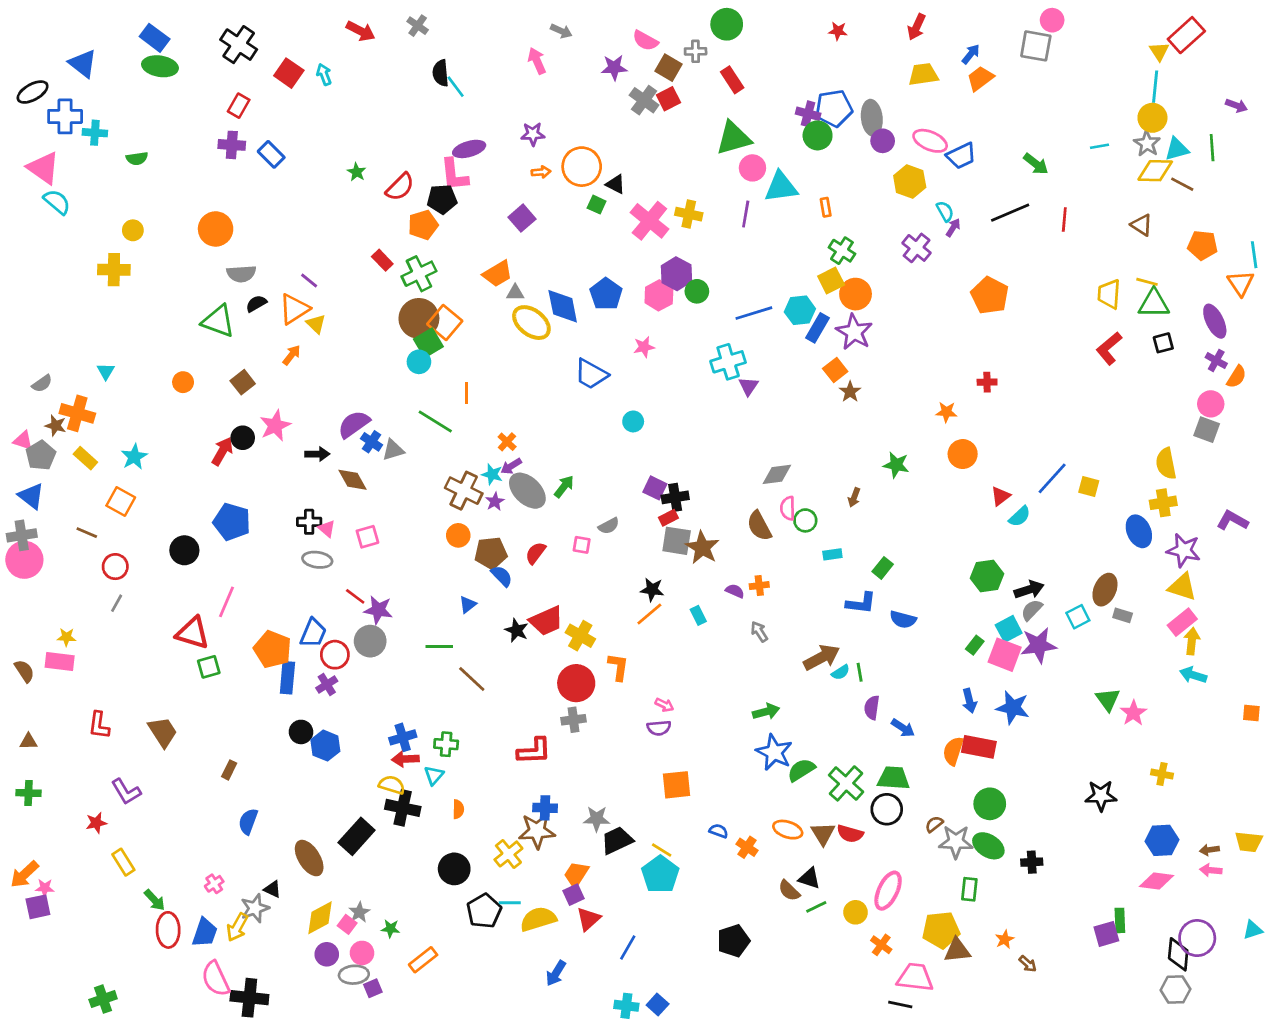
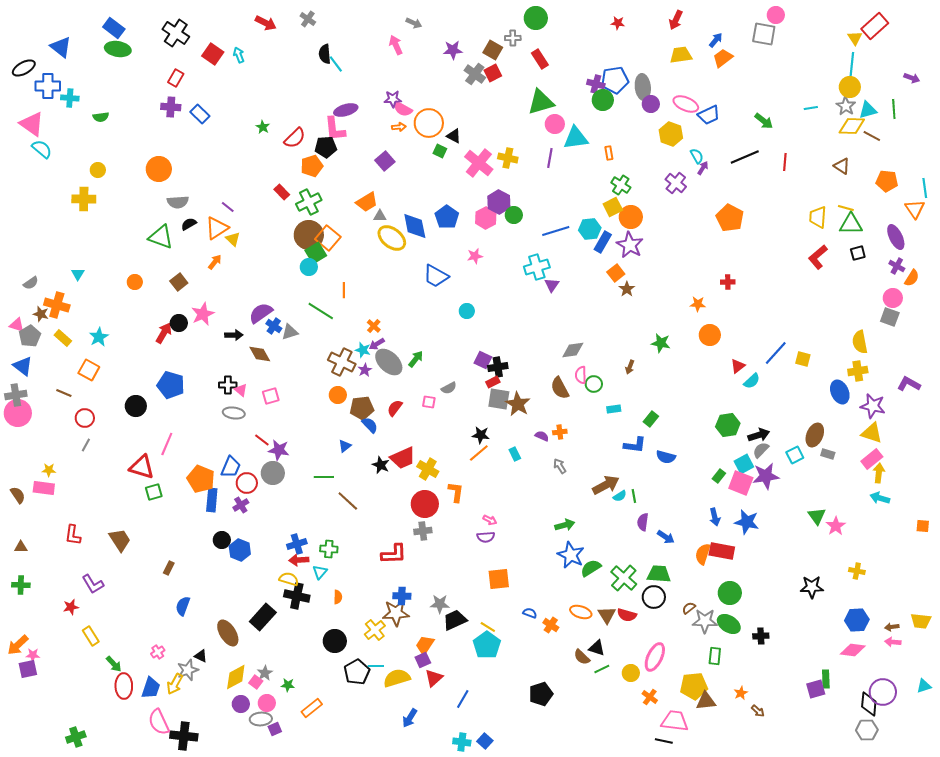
pink semicircle: (645, 41) -> (403, 109), moved

